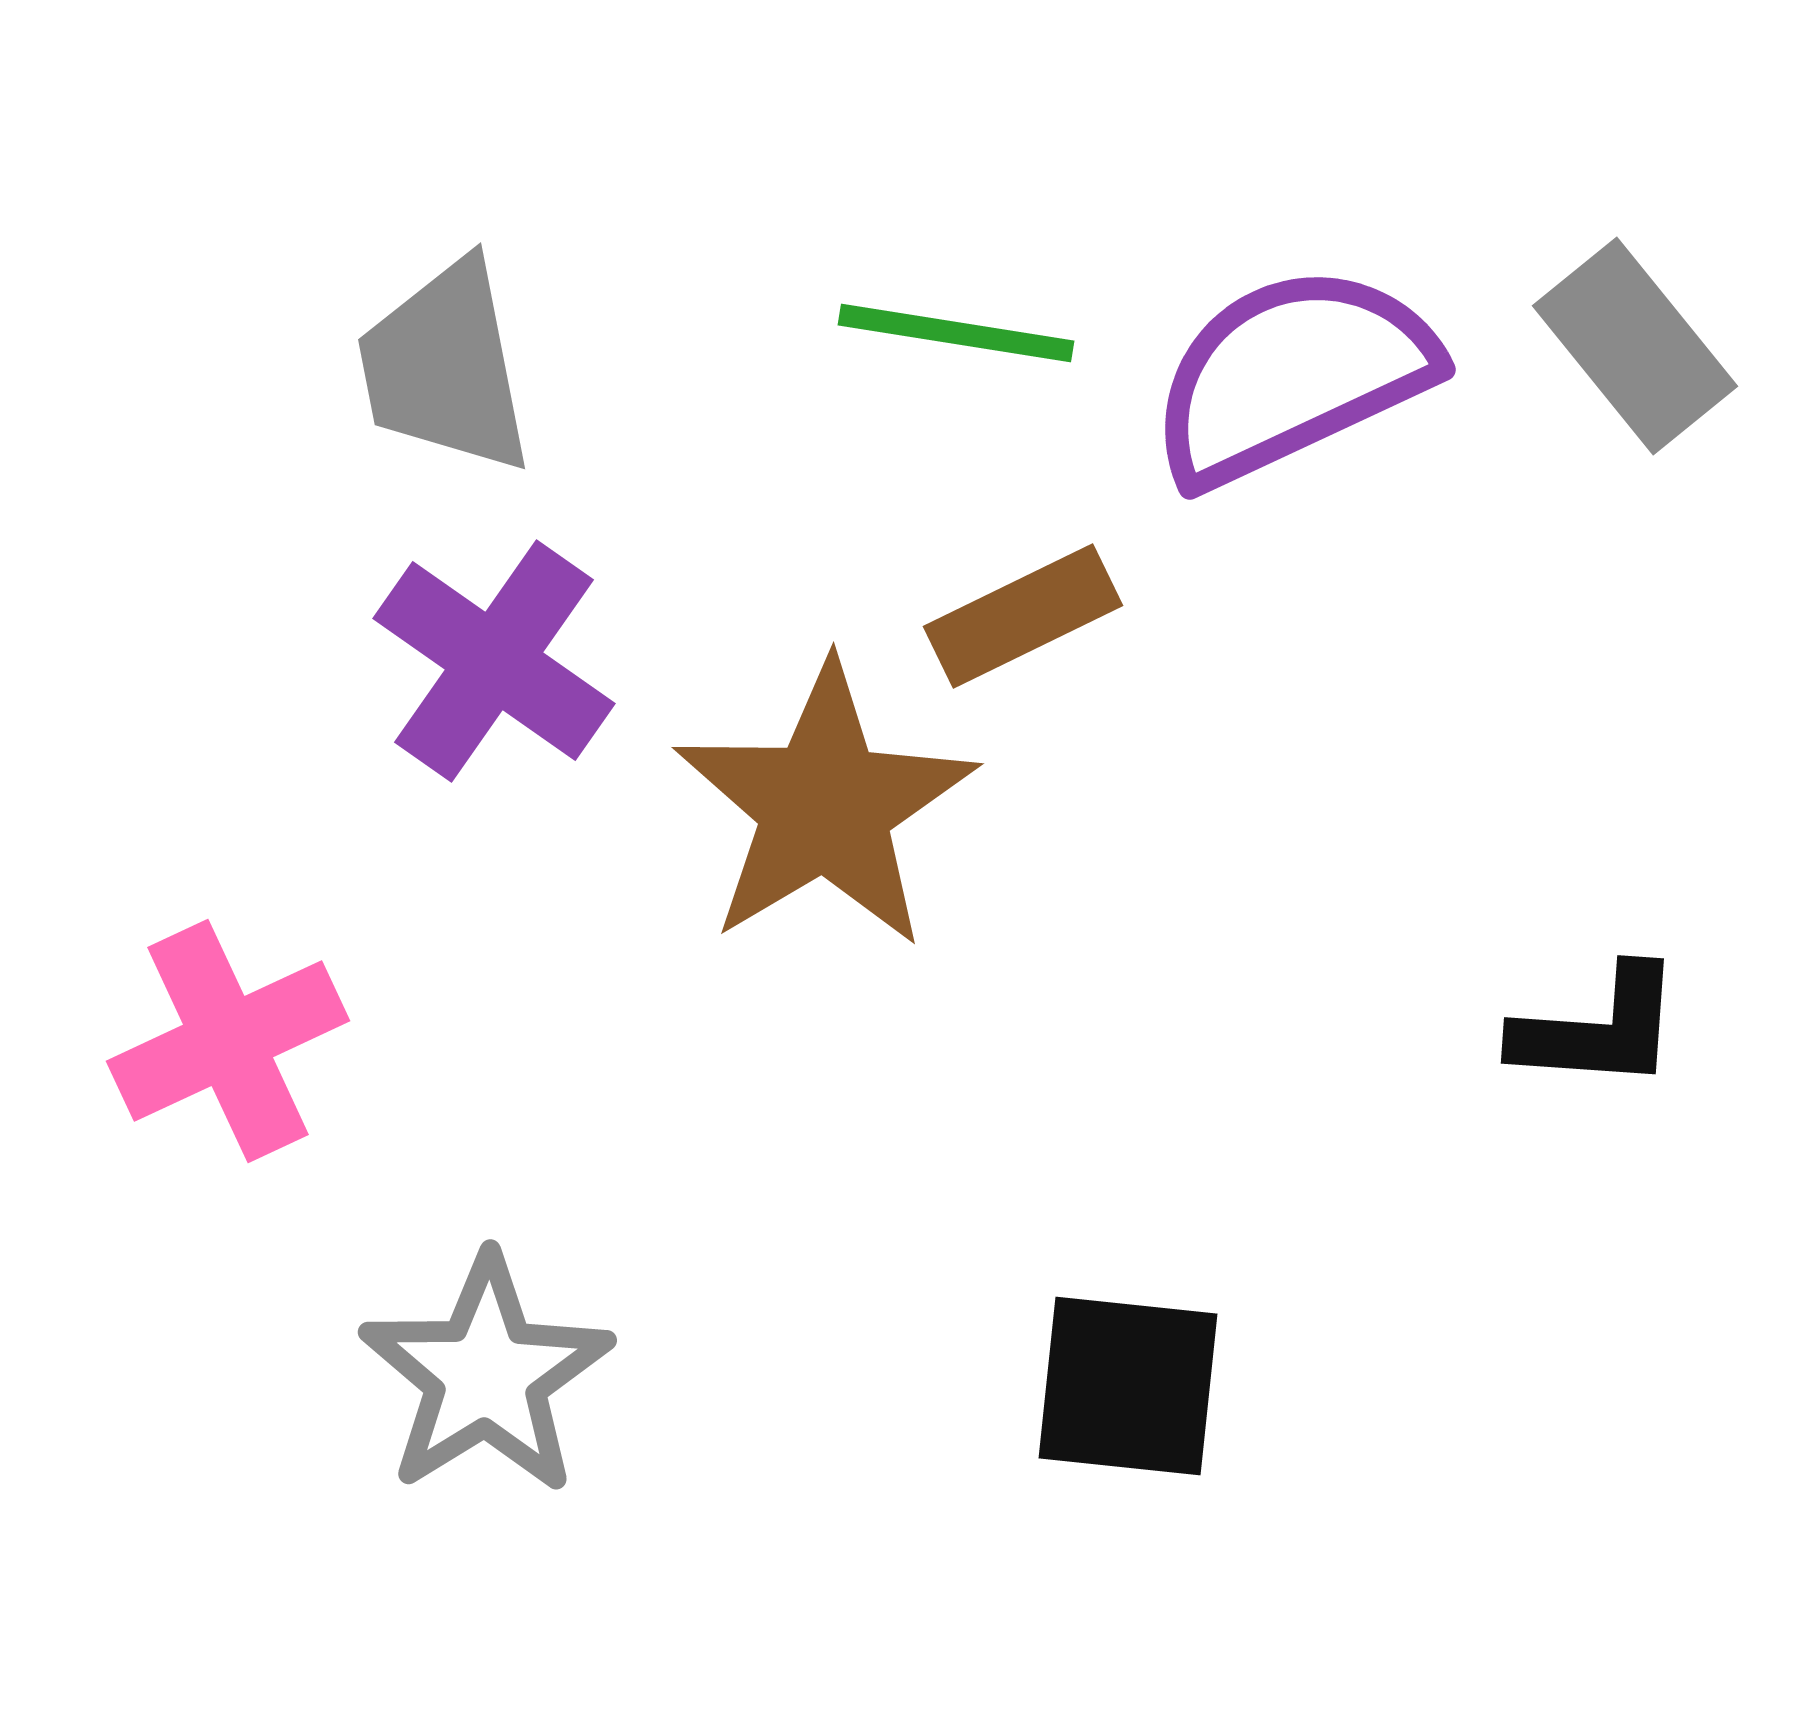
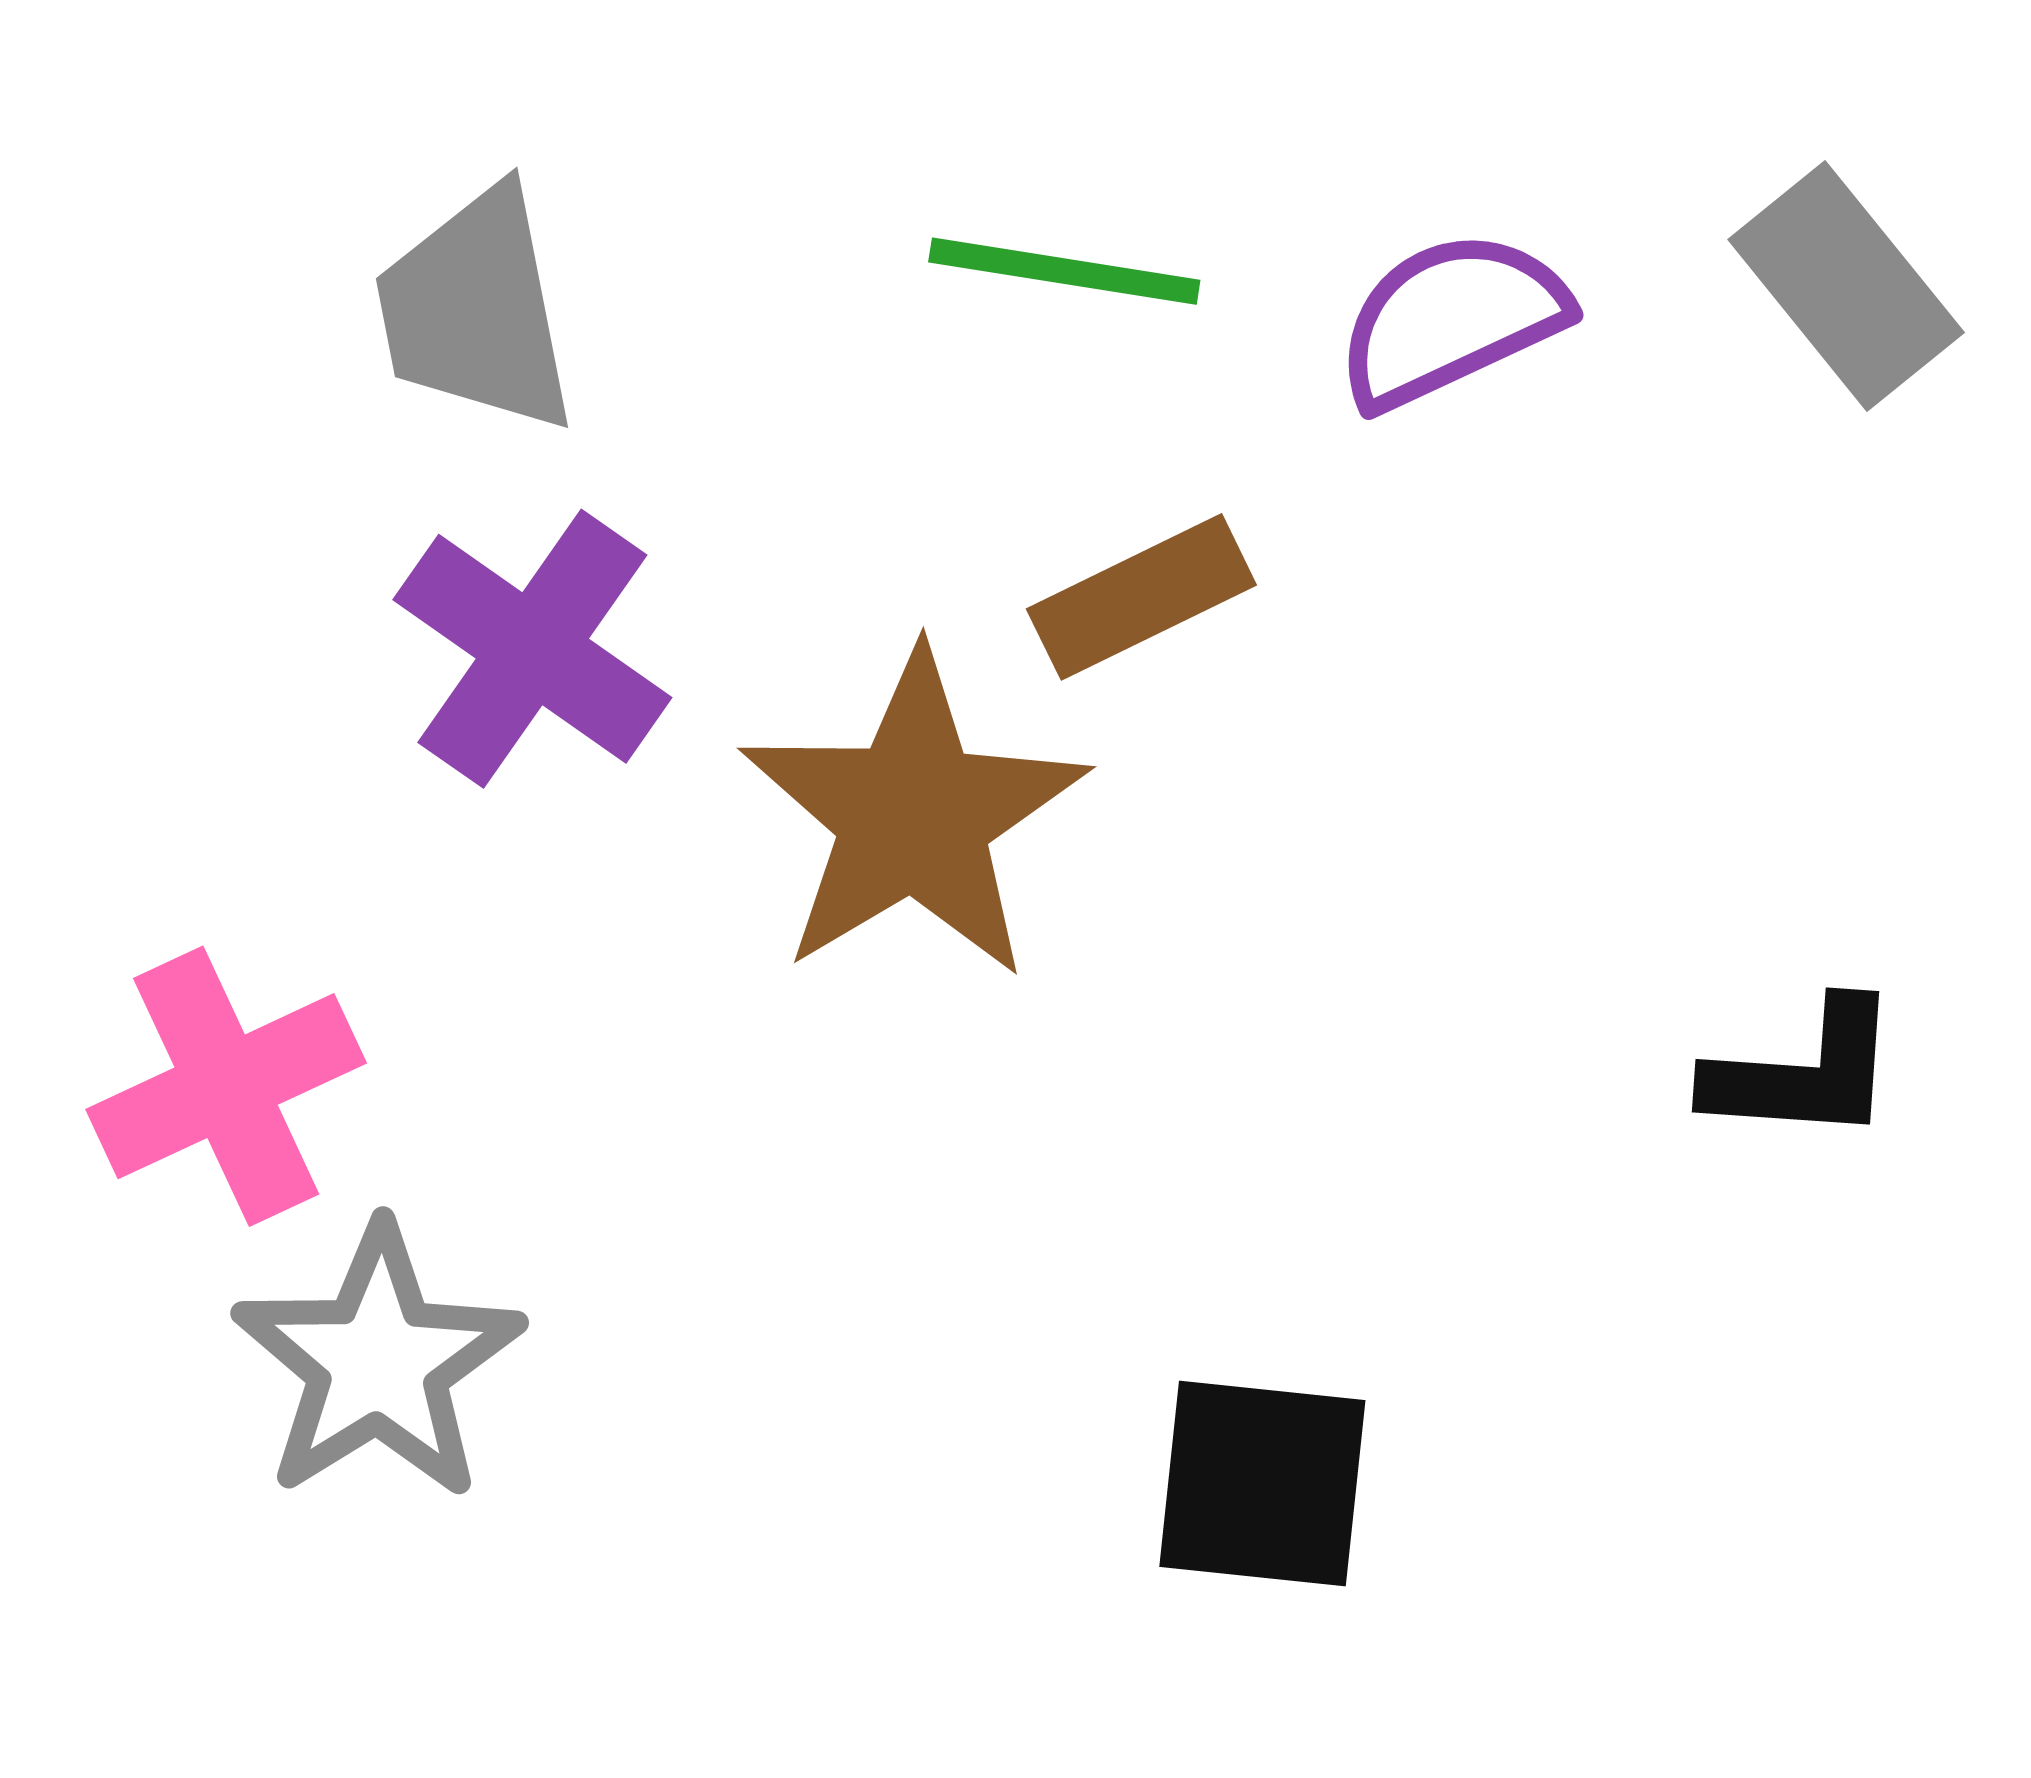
purple semicircle: (1292, 375) -> (1451, 319), size x0.7
gray star: (486, 1375) -> (378, 1363), moved

